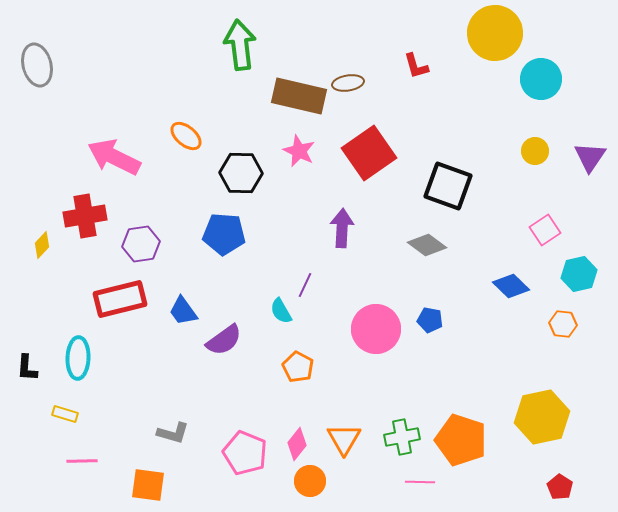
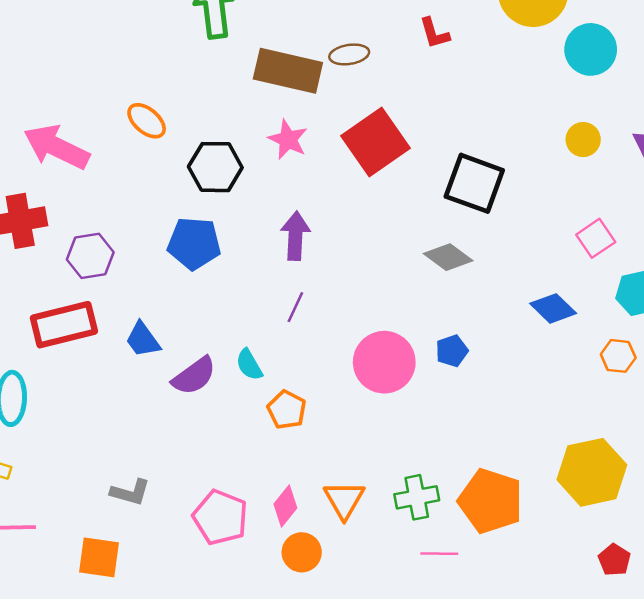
purple arrow: (342, 228) -> (295, 236), moved
cyan semicircle: (281, 311) -> (249, 365), moved
blue pentagon: (430, 320) -> (452, 351), turned -30

